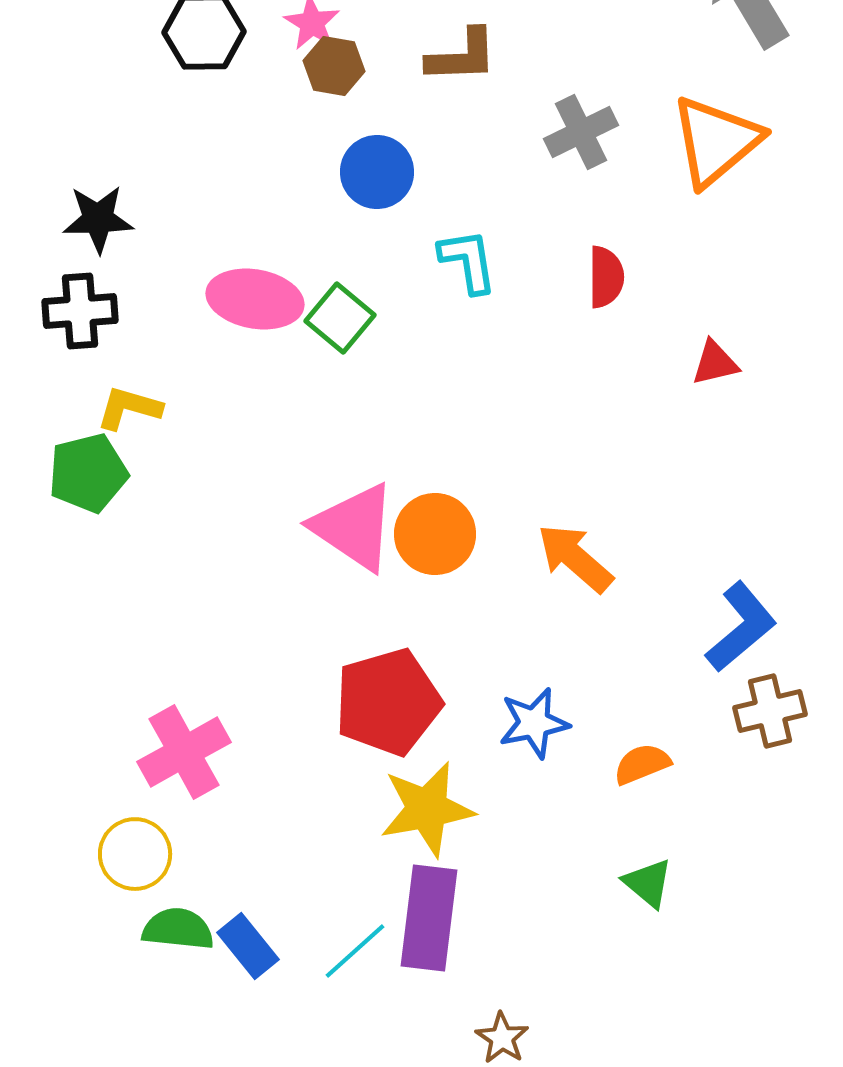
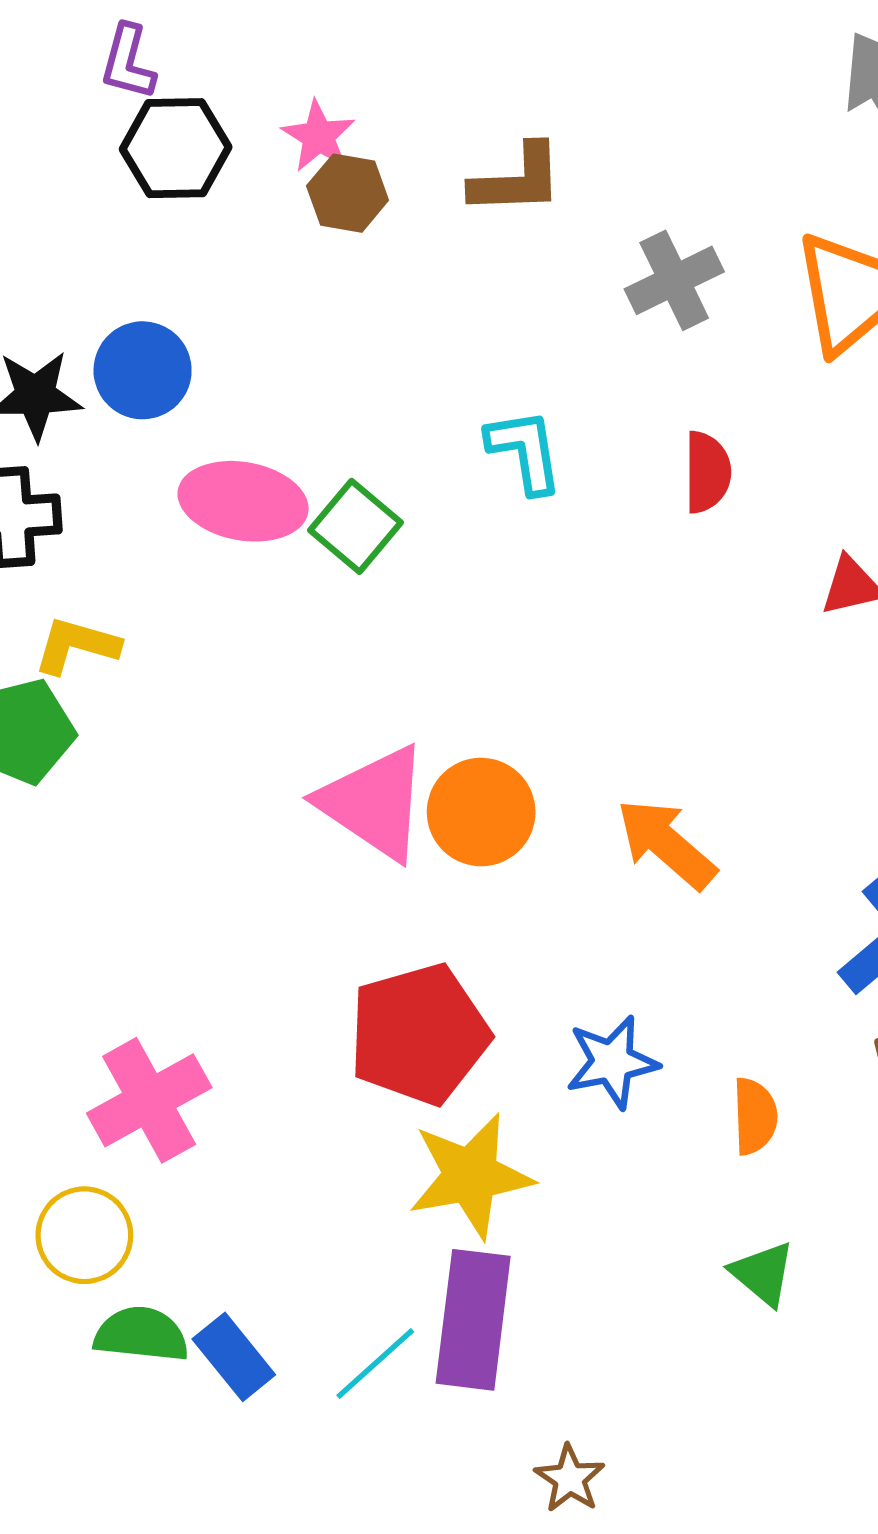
blue circle: (377, 172) -> (143, 370), moved
orange semicircle: (642, 764) -> (755, 1116), turned 110

